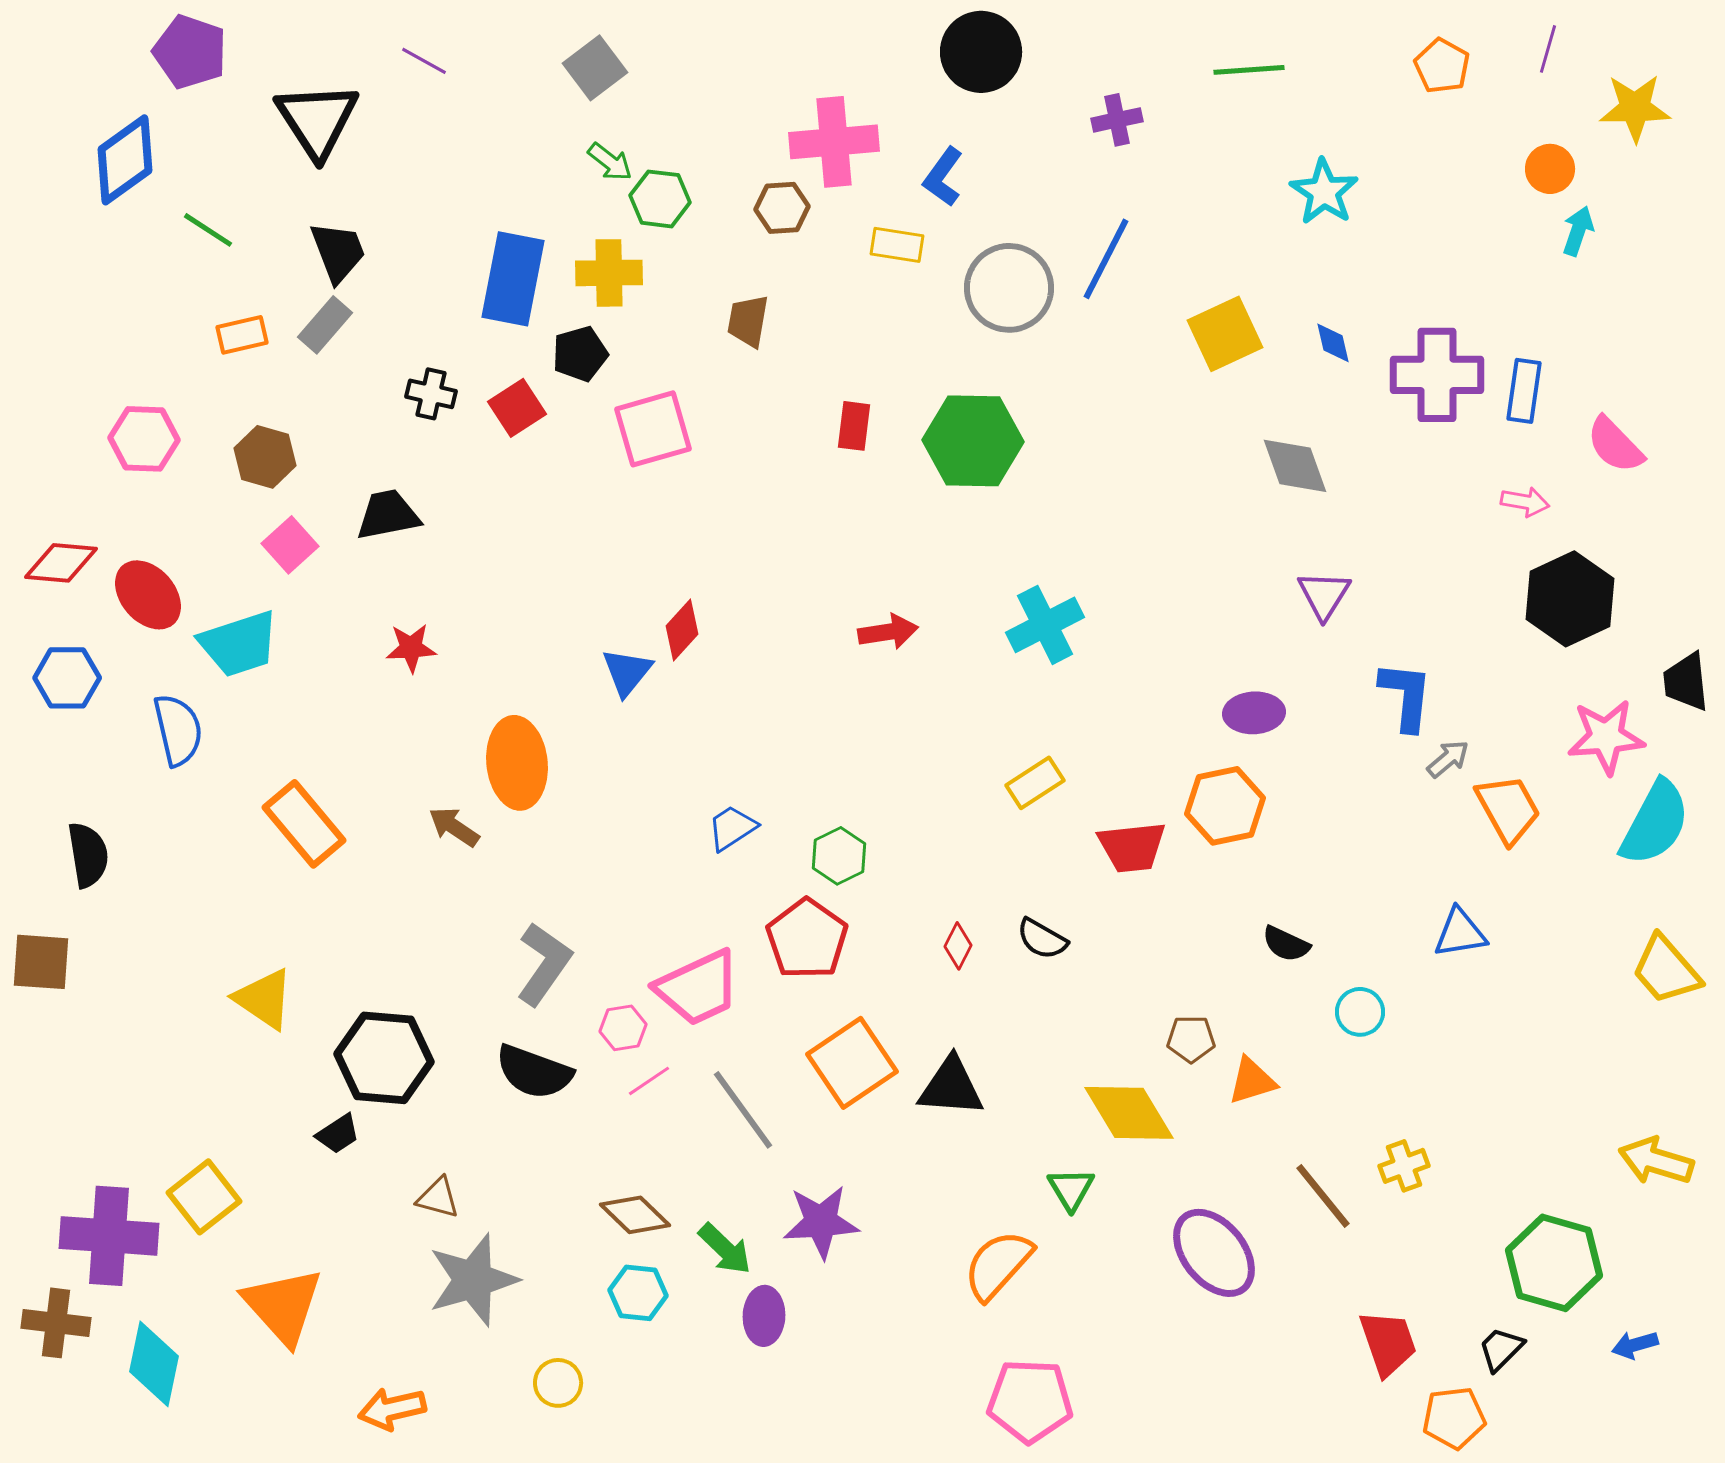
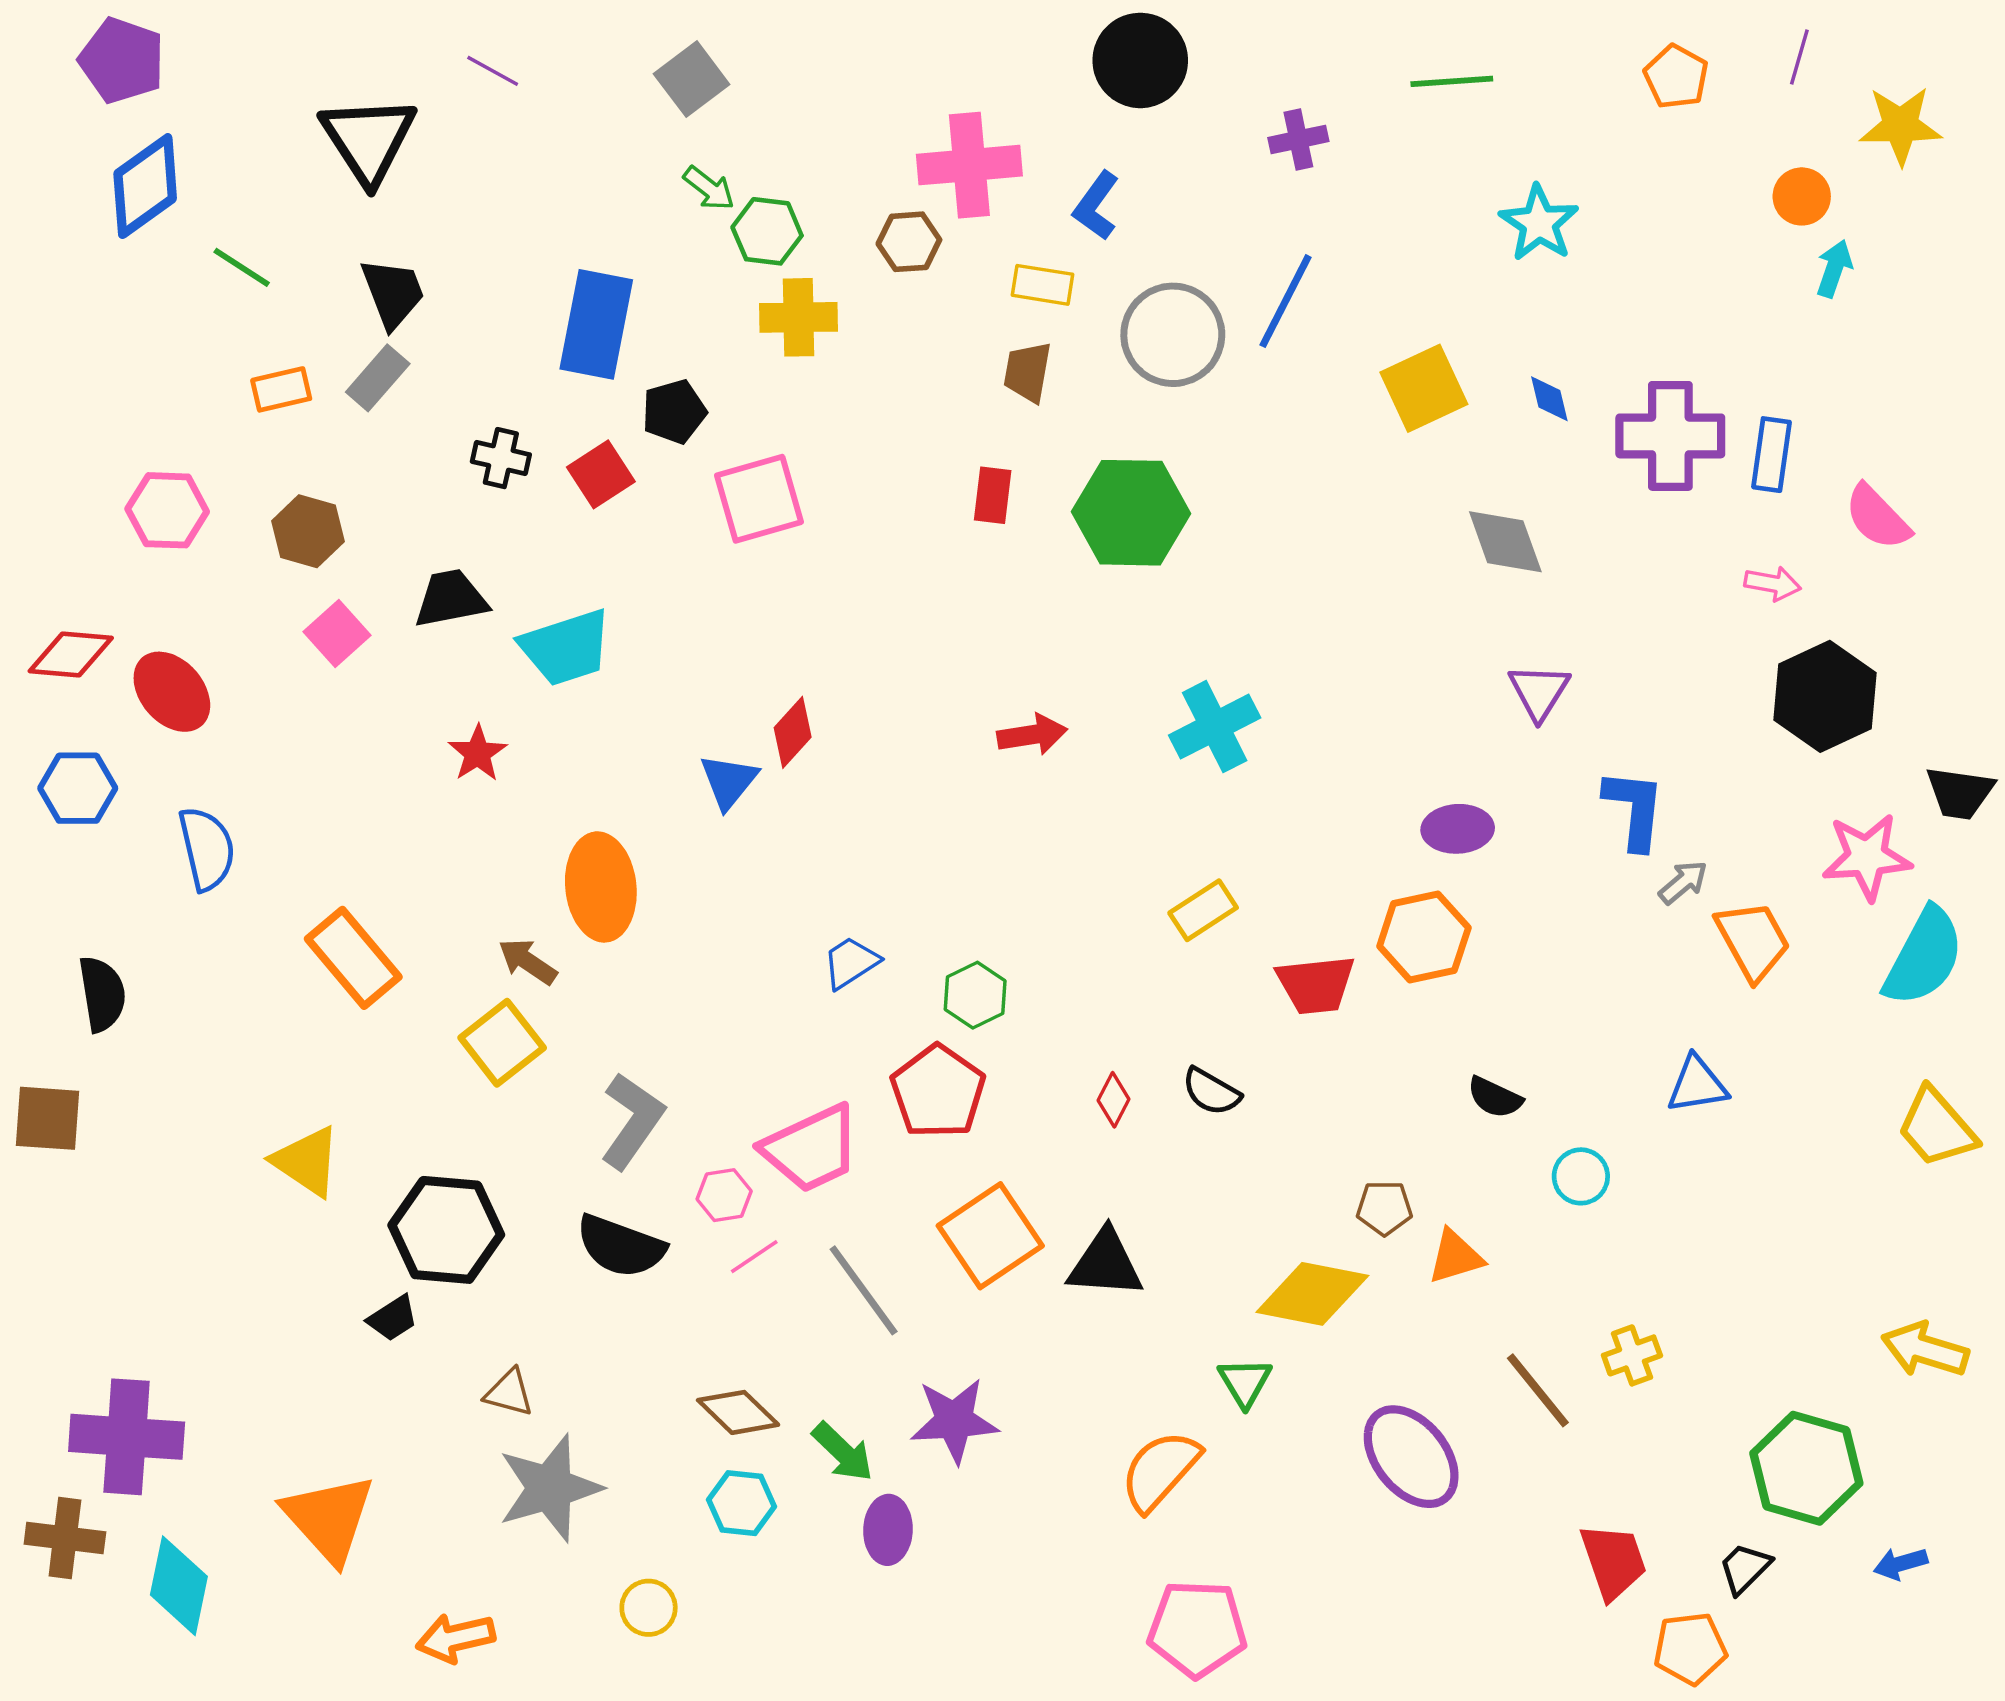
purple pentagon: (190, 52) -> (122, 60), moved
yellow cross: (609, 273) -> (798, 317), moved
brown trapezoid: (748, 321) -> (1027, 372), moved
cyan trapezoid: (239, 644) -> (566, 648), moved
red star: (411, 648) -> (478, 753), turned -30
black trapezoid: (1686, 682) -> (1960, 793), turned -76
yellow diamond: (1129, 1113) -> (1312, 1294), turned -48
yellow square: (204, 1197) -> (502, 1043), moved

